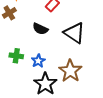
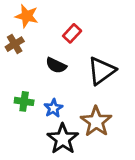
black triangle: (74, 33) -> (101, 71), turned 50

